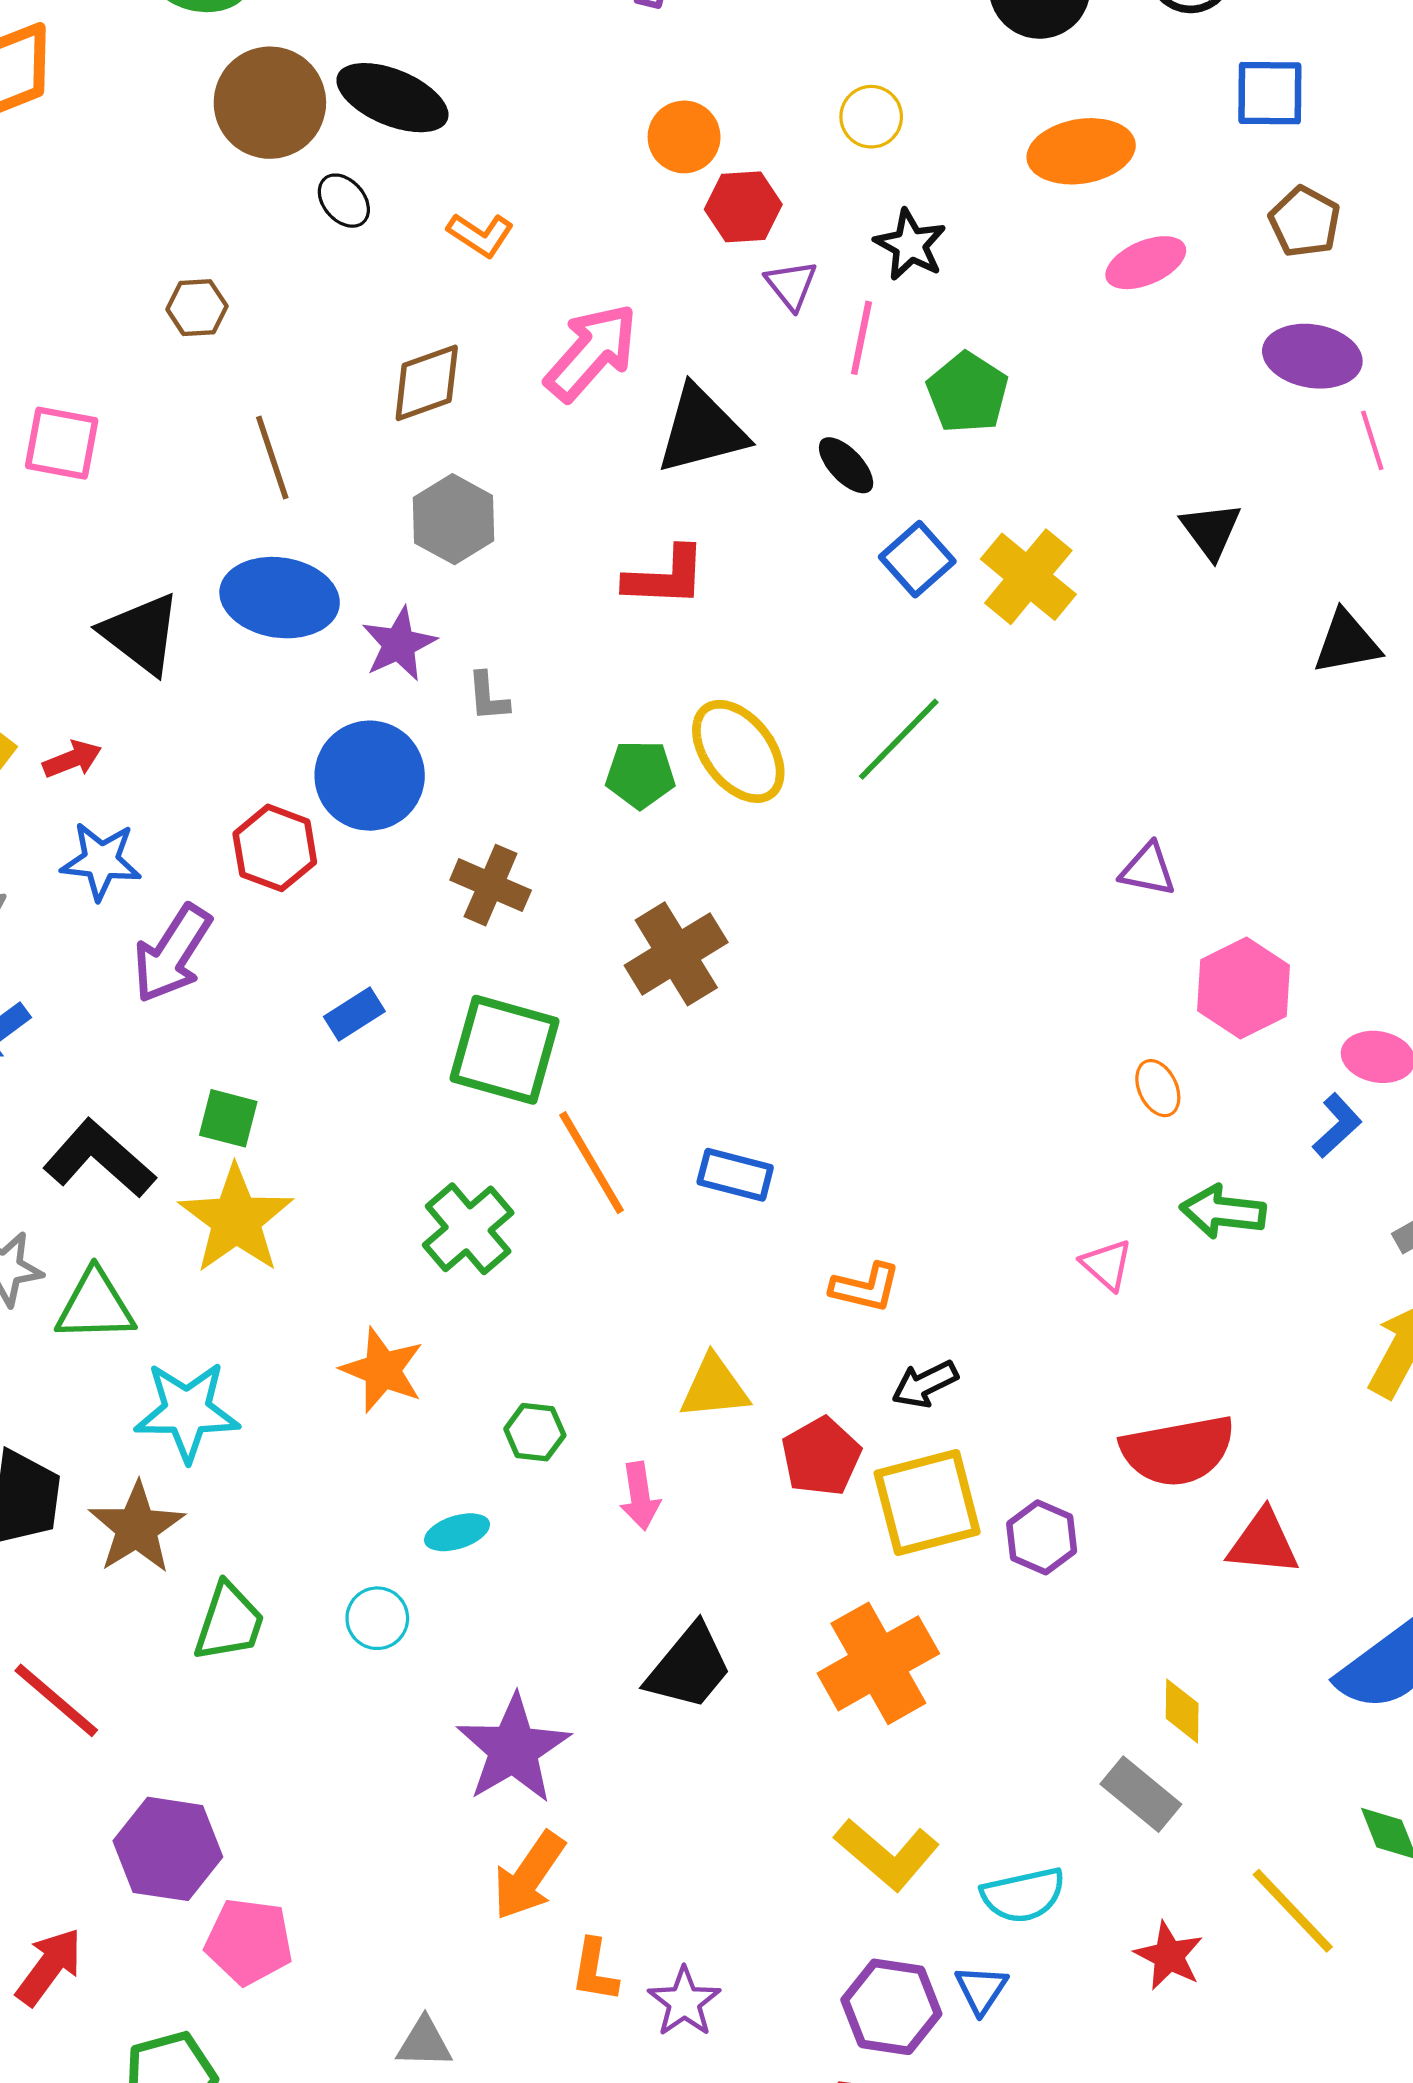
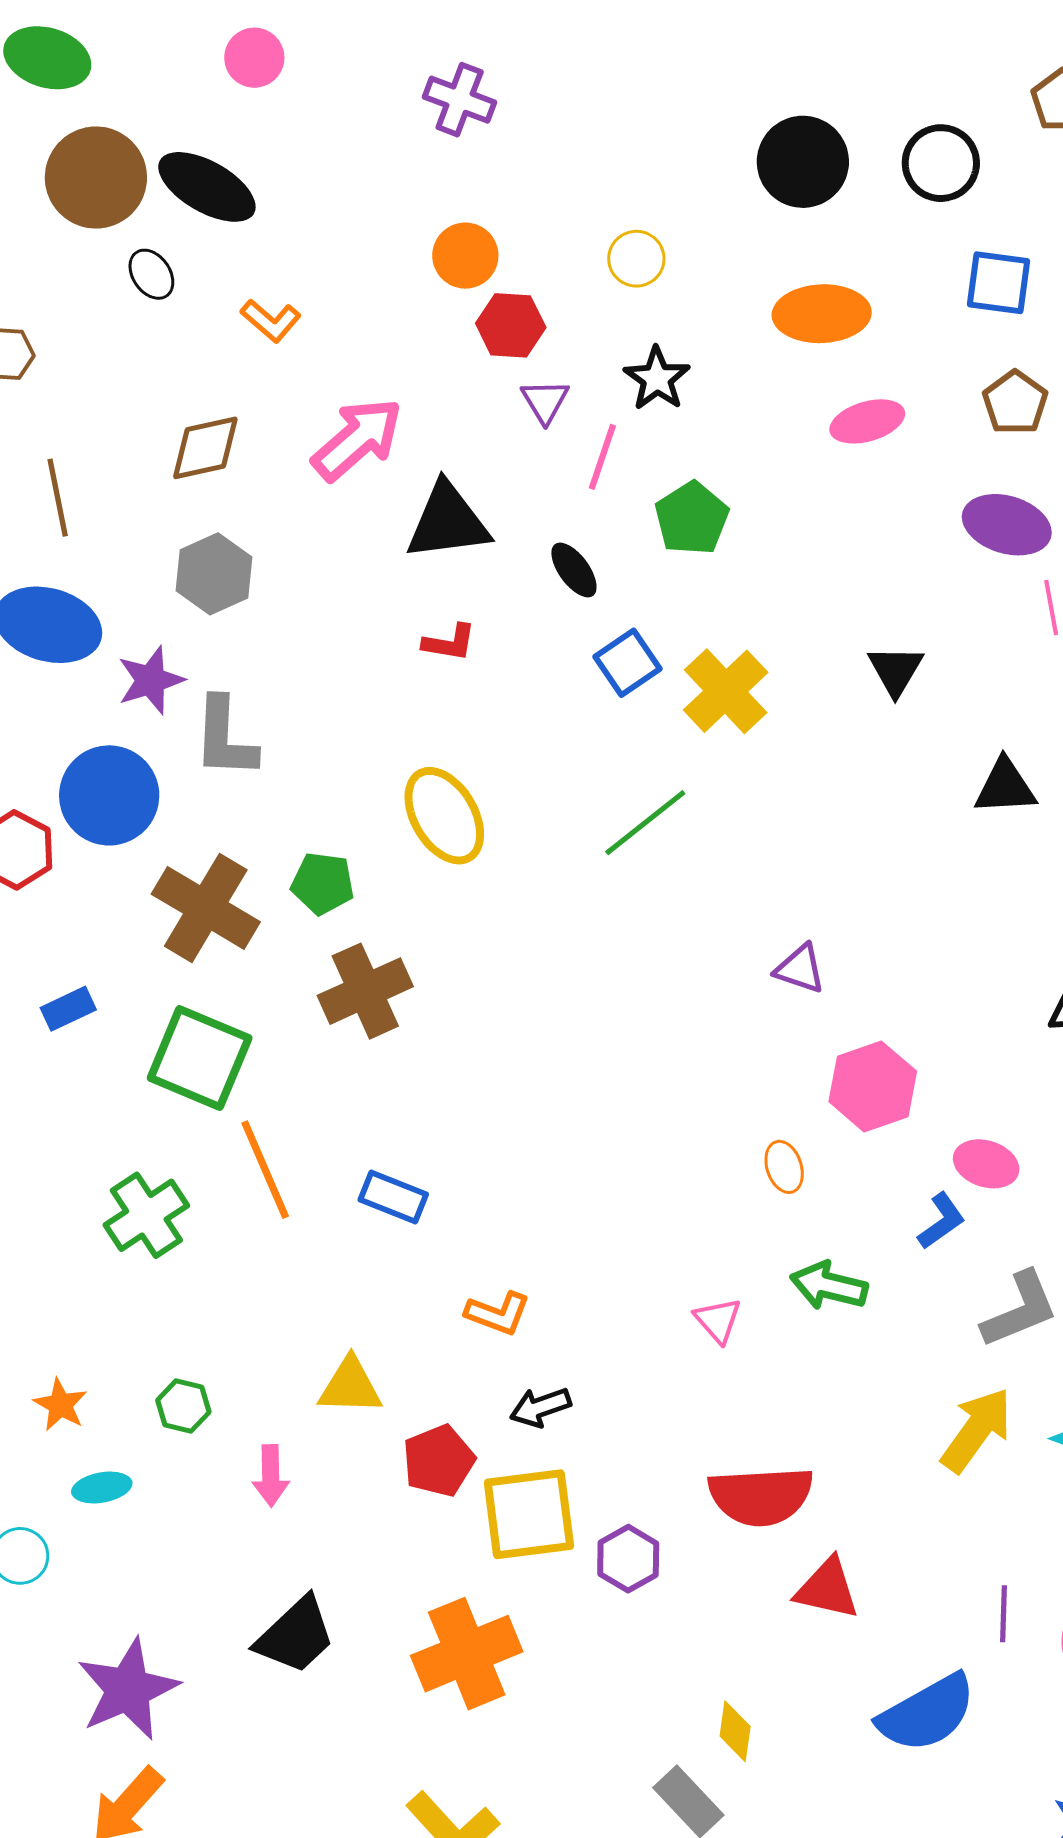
red L-shape: (665, 577) -> (449, 643), moved, size x0.7
gray L-shape: (488, 697) -> (225, 738), size x1.8
green line: (899, 739) -> (645, 823), moved
green pentagon: (640, 774) -> (323, 883), moved
brown cross: (491, 885) -> (206, 908), size x1.5
orange star: (382, 1370) -> (60, 1405), moved, size x0.7

